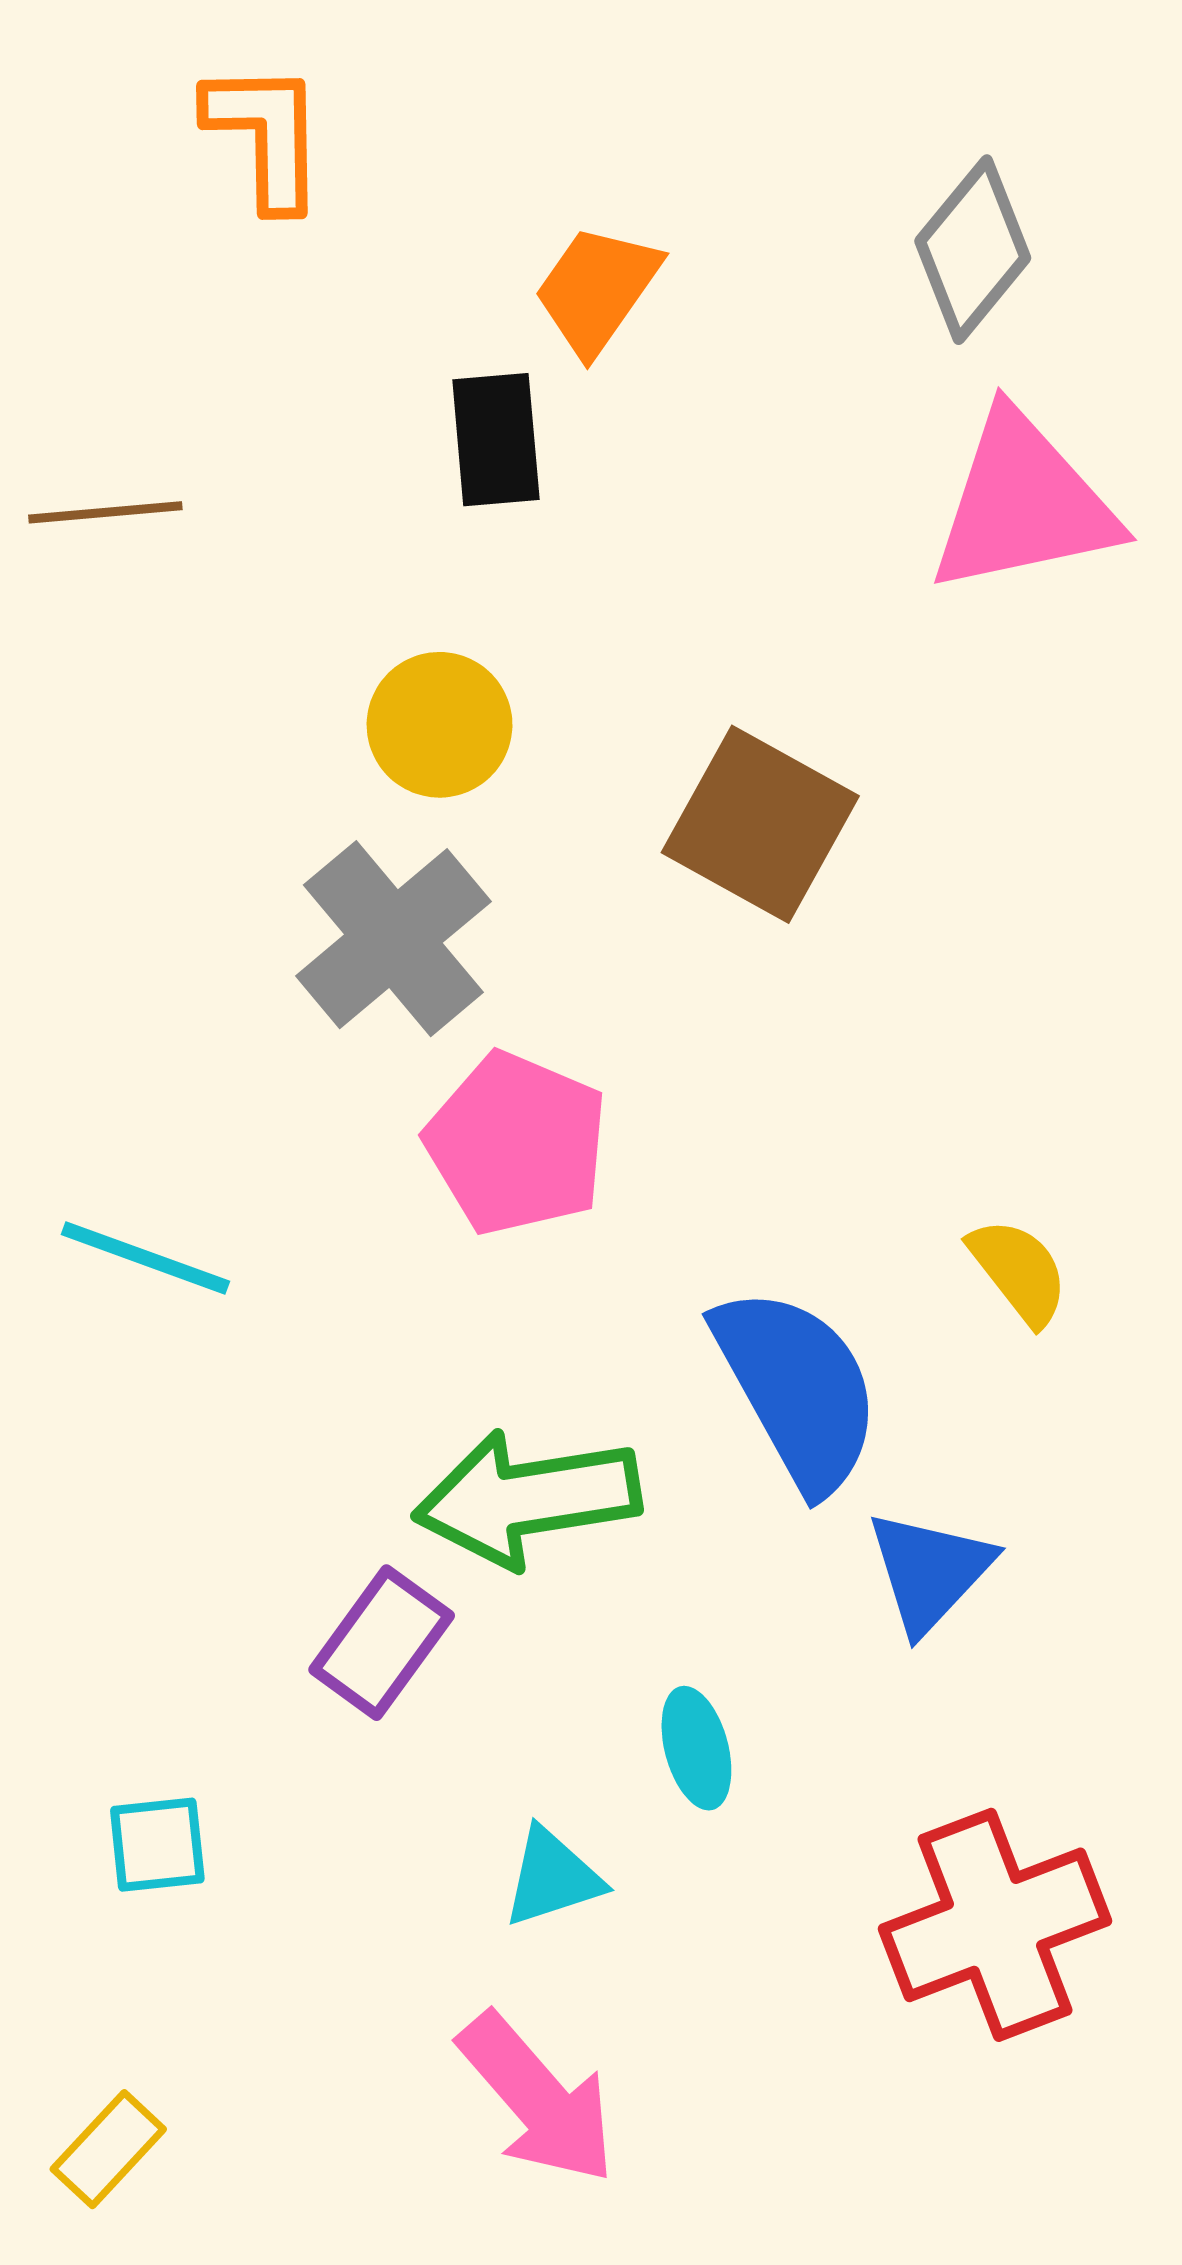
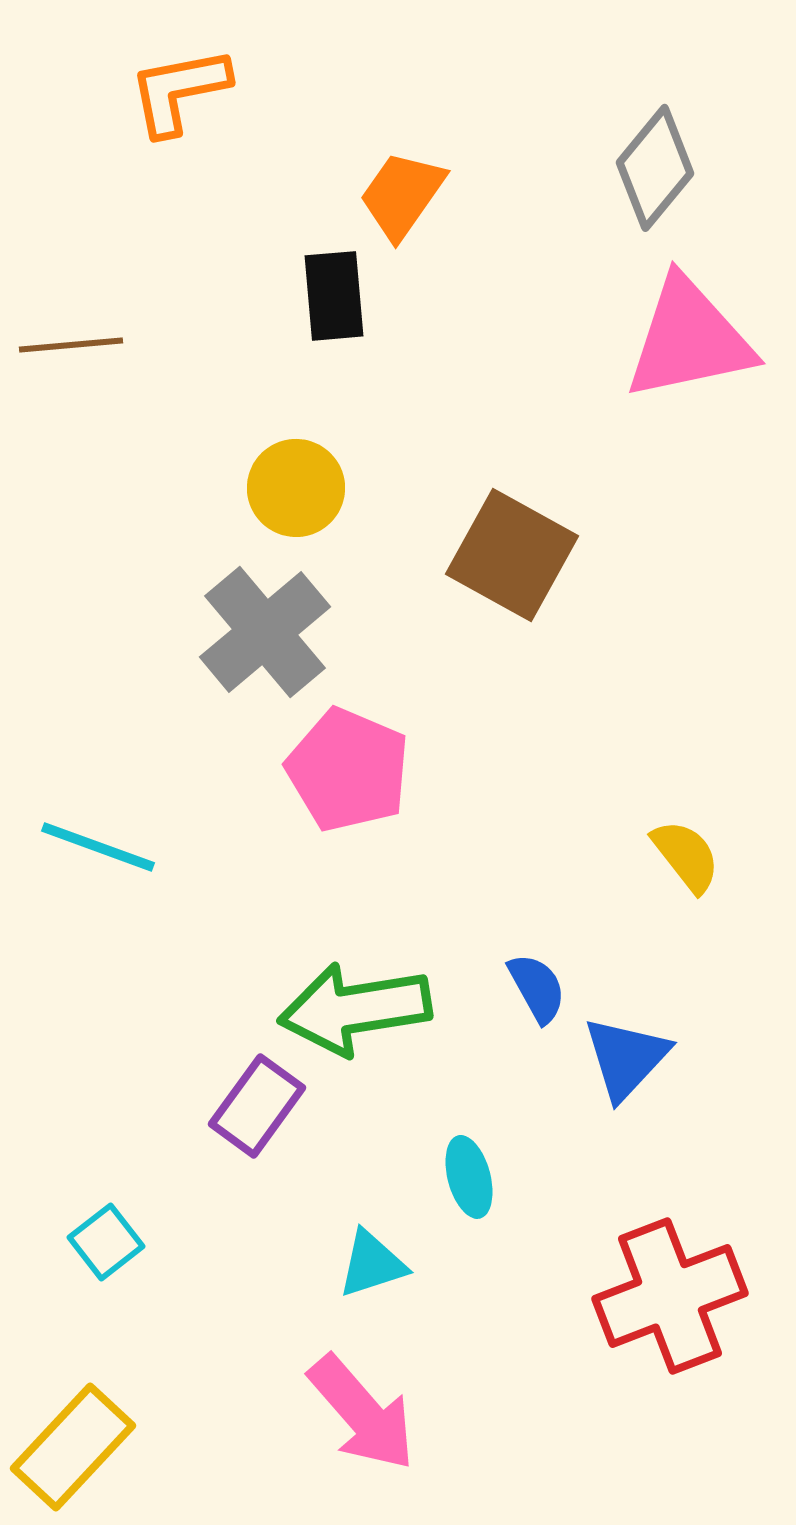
orange L-shape: (266, 135) -> (179, 91), turned -100
blue semicircle: (797, 1389) -> (537, 988), moved, size x0.5
cyan square: (157, 1845) -> (106, 1242), turned -32
yellow rectangle: (108, 2149) -> (73, 1447), size x1.6

